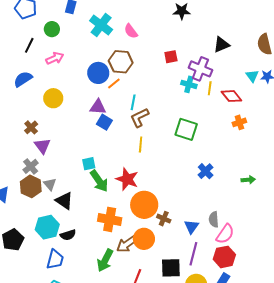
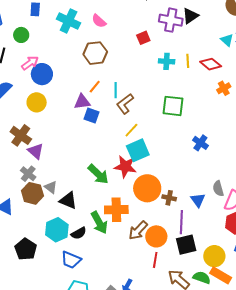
purple cross: (200, 69) -> (171, 20), moved
blue circle: (98, 73) -> (42, 74), moved
orange line: (114, 84) -> (95, 87), moved
brown cross: (31, 127) -> (21, 135), size x1.5
yellow line: (141, 145) -> (131, 130), turned 49
cyan square: (89, 164) -> (138, 150), moved, size x1.6
orange circle: (144, 239) -> (156, 236), moved
purple line: (193, 254) -> (181, 222), moved
blue trapezoid: (55, 259) -> (71, 260), turned 110
green arrow: (105, 260) -> (99, 223), moved, turned -45

